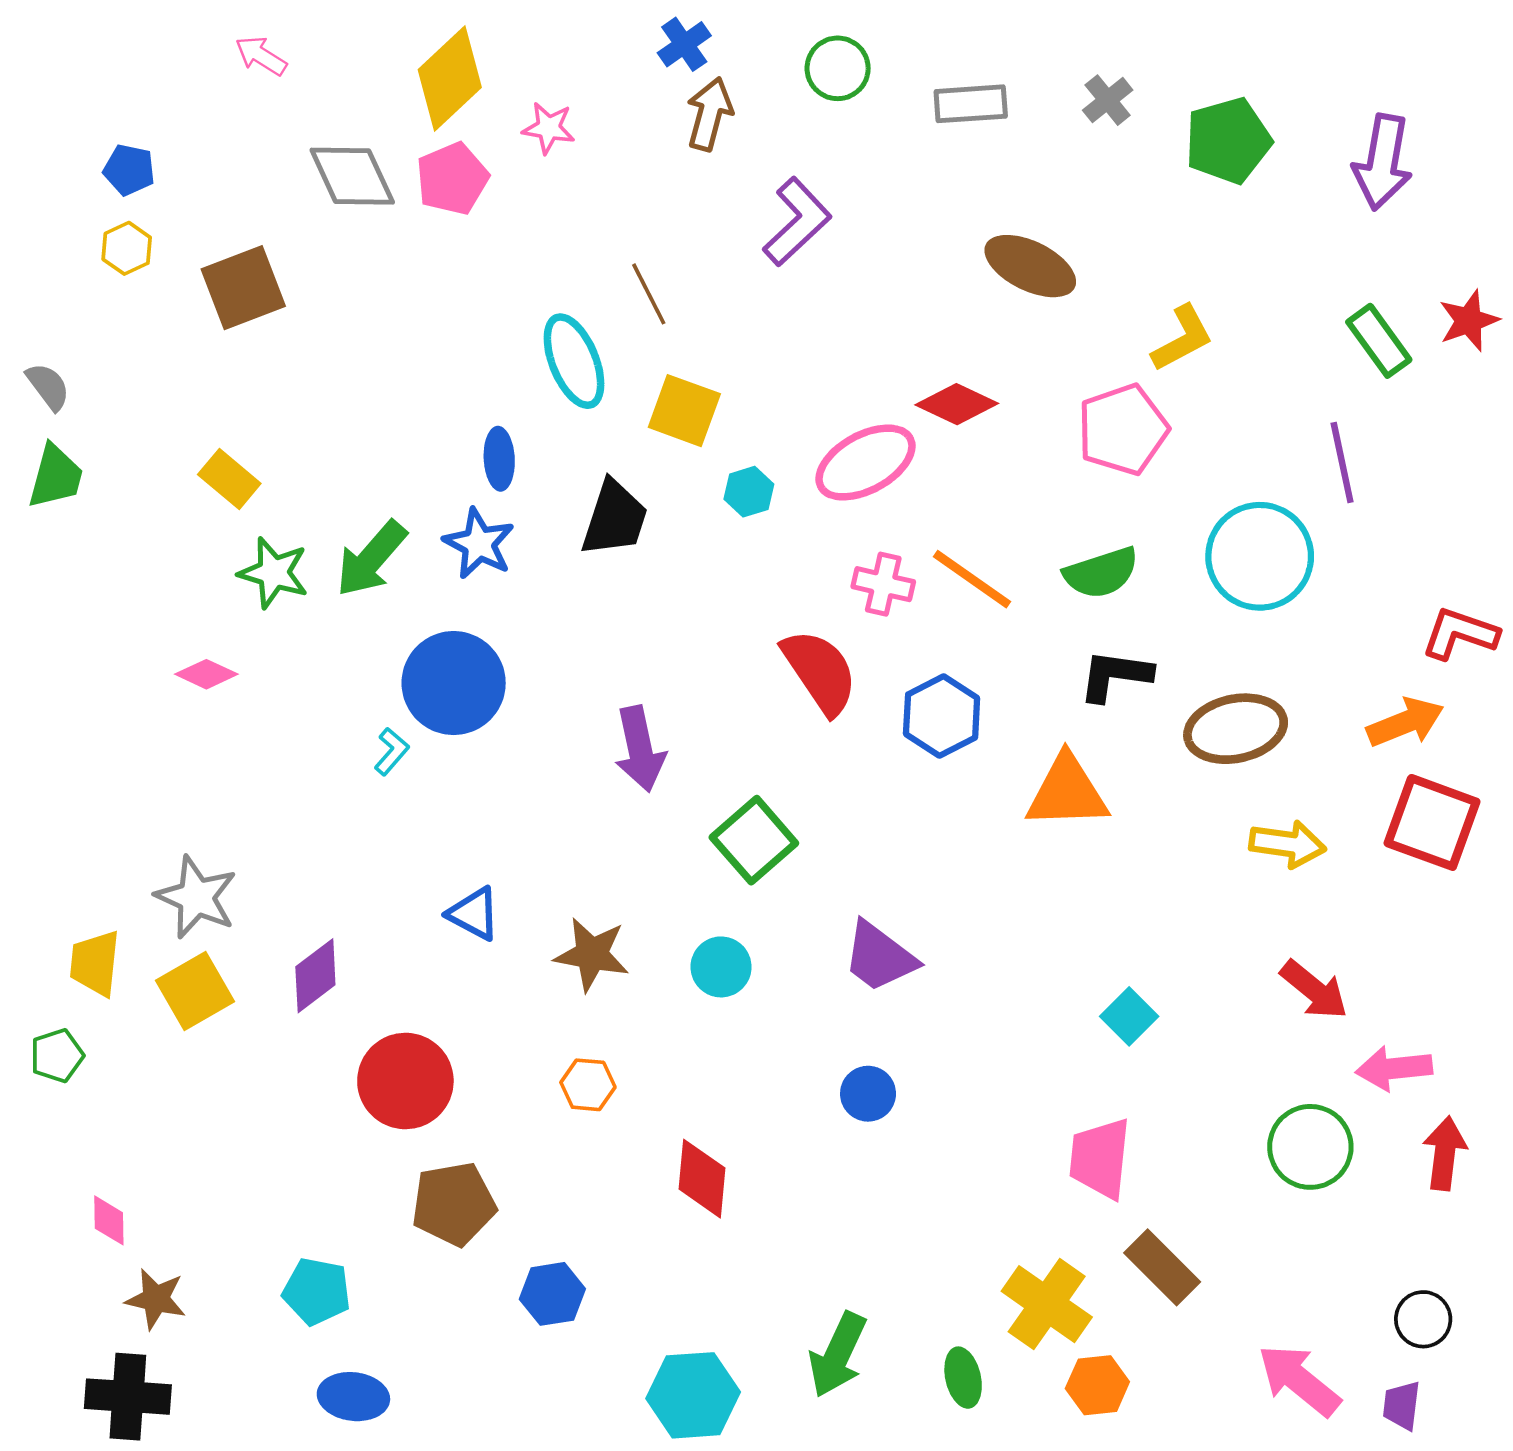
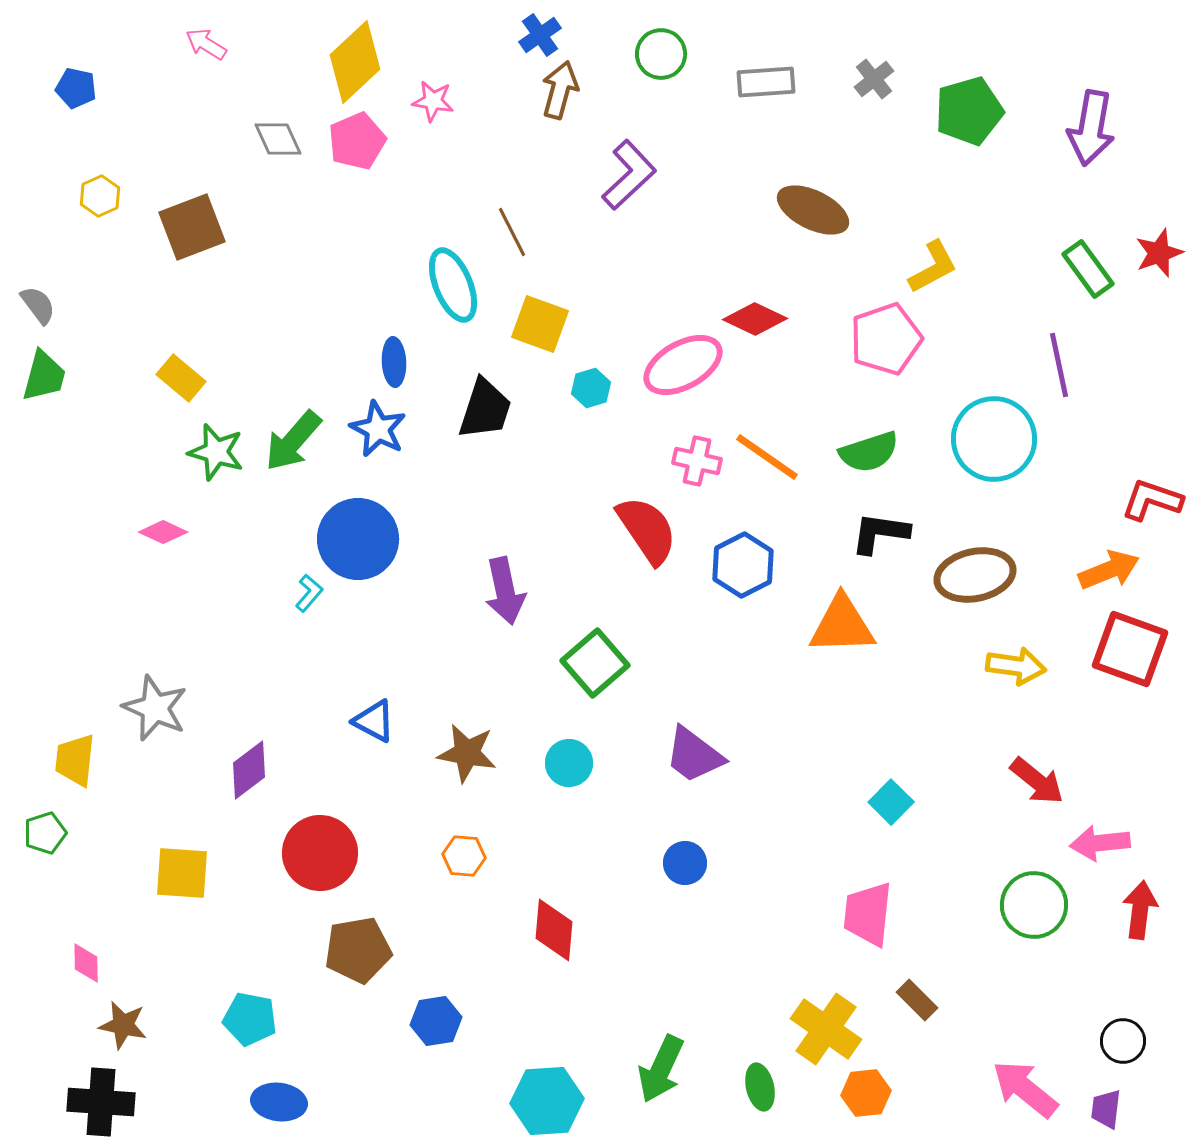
blue pentagon: (129, 170) -> (76, 88), moved
gray diamond: (352, 176) -> (278, 139), size x0.7
yellow square: (195, 991) -> (182, 873), moved, turned 34
brown rectangle: (1162, 1267) -> (917, 1000), size x0.7

